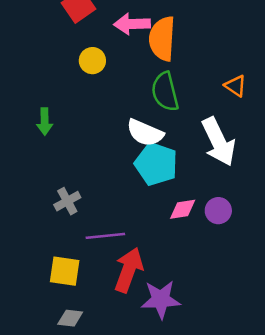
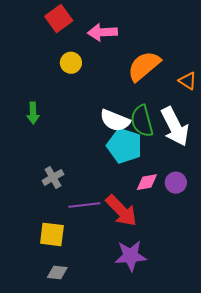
orange semicircle: (162, 39) -> (144, 66), moved, turned 48
green semicircle: (165, 92) -> (142, 121), moved
red arrow: (129, 270) -> (121, 211), moved, turned 117

